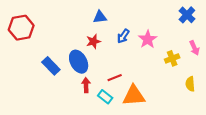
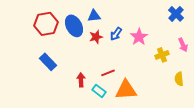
red hexagon: (21, 28) -> (46, 24), moved
red star: (93, 41) -> (96, 37), moved
blue ellipse: (79, 62) -> (74, 26), moved

